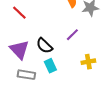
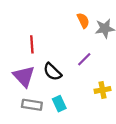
red line: (19, 13) -> (32, 44), moved, turned 42
cyan rectangle: (50, 66) -> (59, 104), moved

